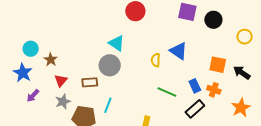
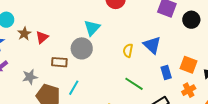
cyan triangle: (117, 43) -> (92, 28), turned 30
red triangle: (61, 81) -> (42, 37), moved
blue rectangle: (195, 86) -> (166, 72), moved
orange cross: (214, 90) -> (189, 90), moved, turned 32

